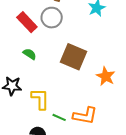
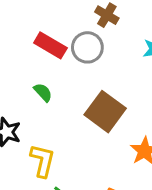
red rectangle: (27, 22) -> (50, 45), turned -30

